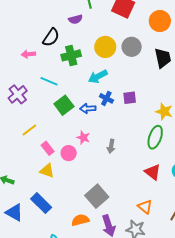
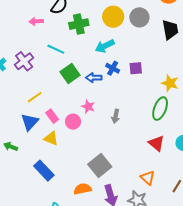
blue triangle: (14, 212) -> (30, 122), moved, turned 42

